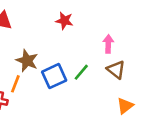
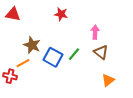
blue square: (54, 76) -> (53, 57), turned -36
orange line: (15, 84) -> (23, 63), turned 40

